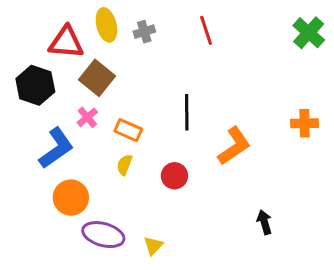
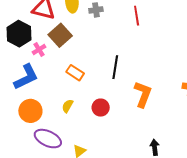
pink cross: (87, 117) -> (39, 49), moved
orange L-shape: (234, 146) -> (143, 94), turned -44
yellow semicircle: (124, 165) -> (68, 106), moved

